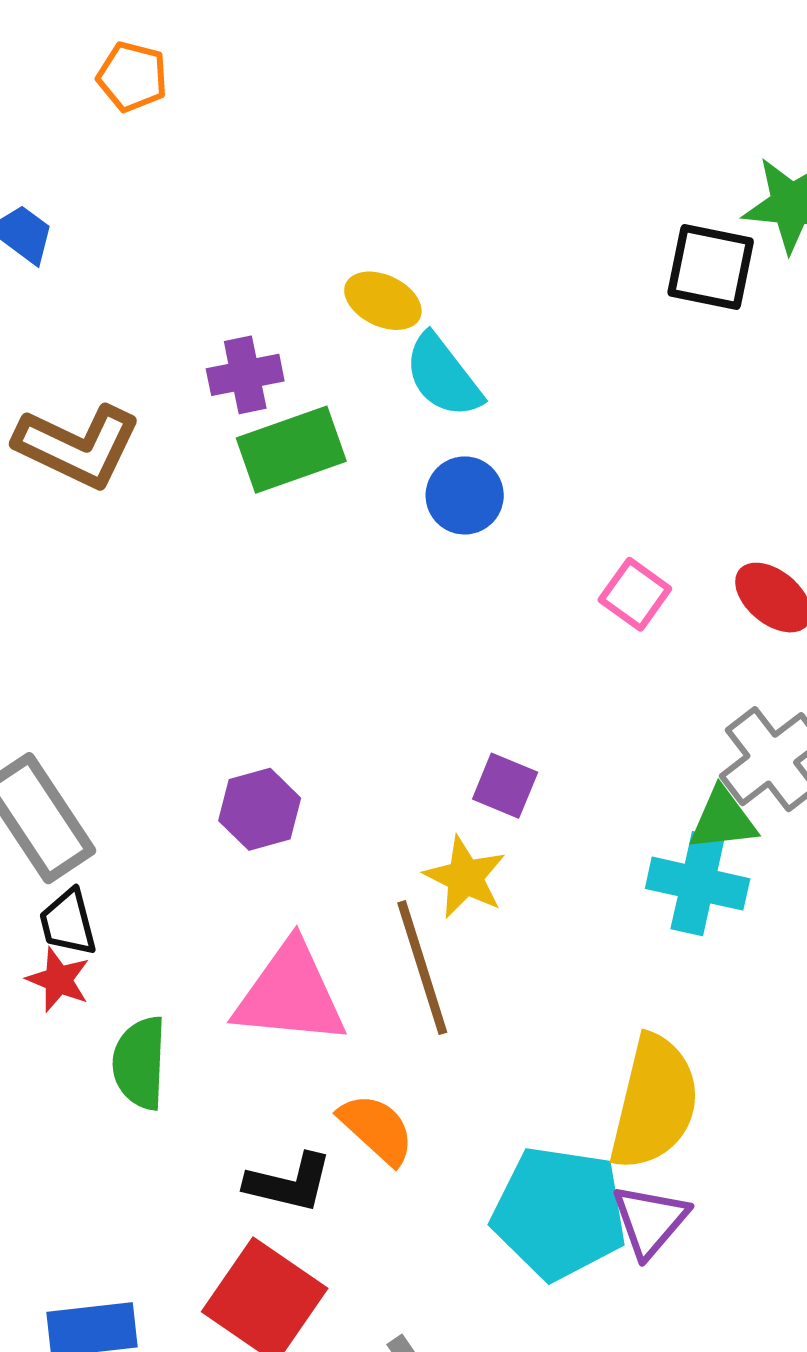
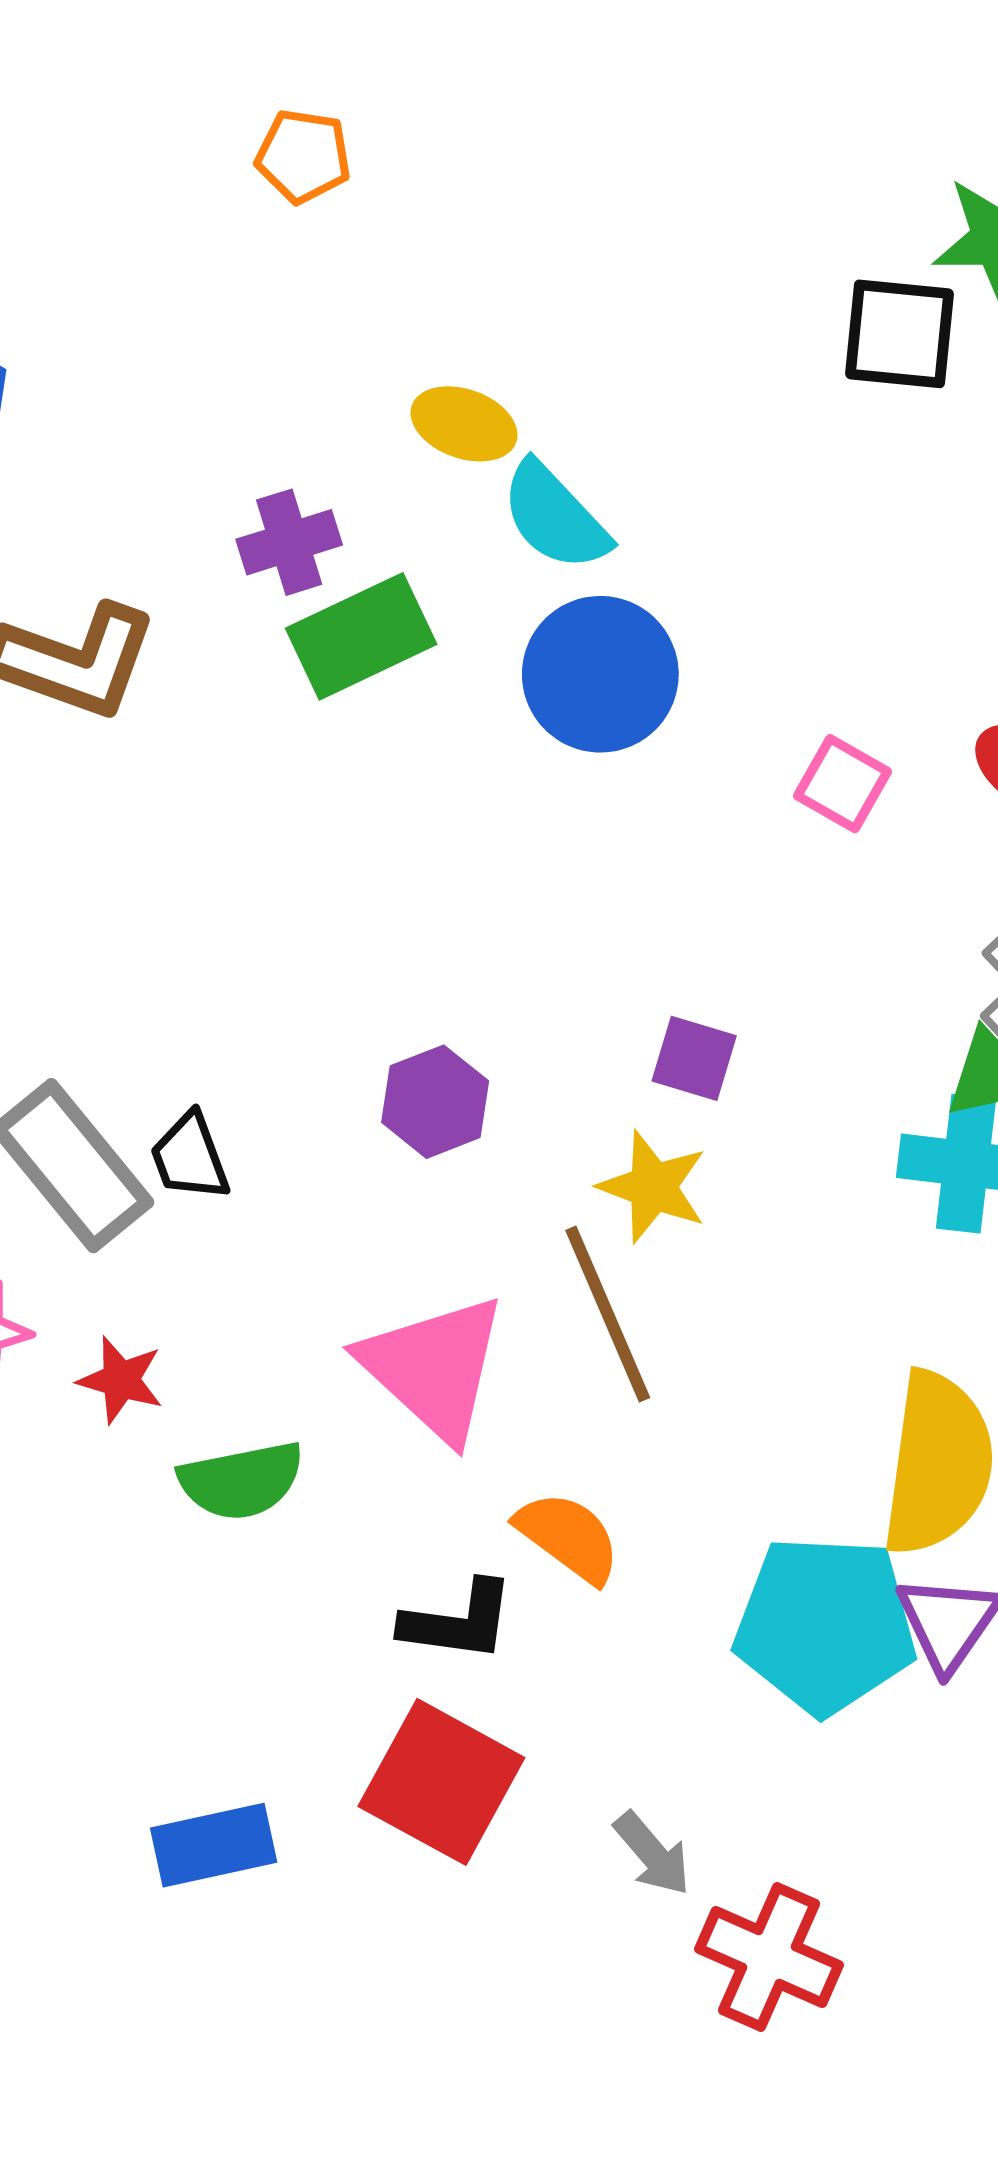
orange pentagon: (132, 77) -> (303, 156), moved
blue circle: (465, 495) -> (600, 674), size x1.5
purple hexagon: (260, 809) -> (435, 1102), moved
black trapezoid: (68, 922) -> (190, 1157), moved
pink triangle: (290, 994) -> (434, 1368), turned 43
green semicircle: (140, 1063) -> (241, 1481), turned -98

